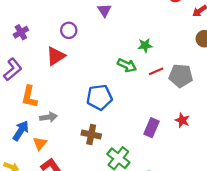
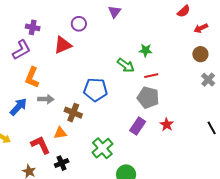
purple cross: (21, 32) -> (33, 27), moved, turned 32
gray pentagon: (181, 76) -> (148, 98), moved
brown cross: (91, 134) -> (73, 113), moved
orange triangle: (40, 143) -> (60, 133), moved, turned 32

